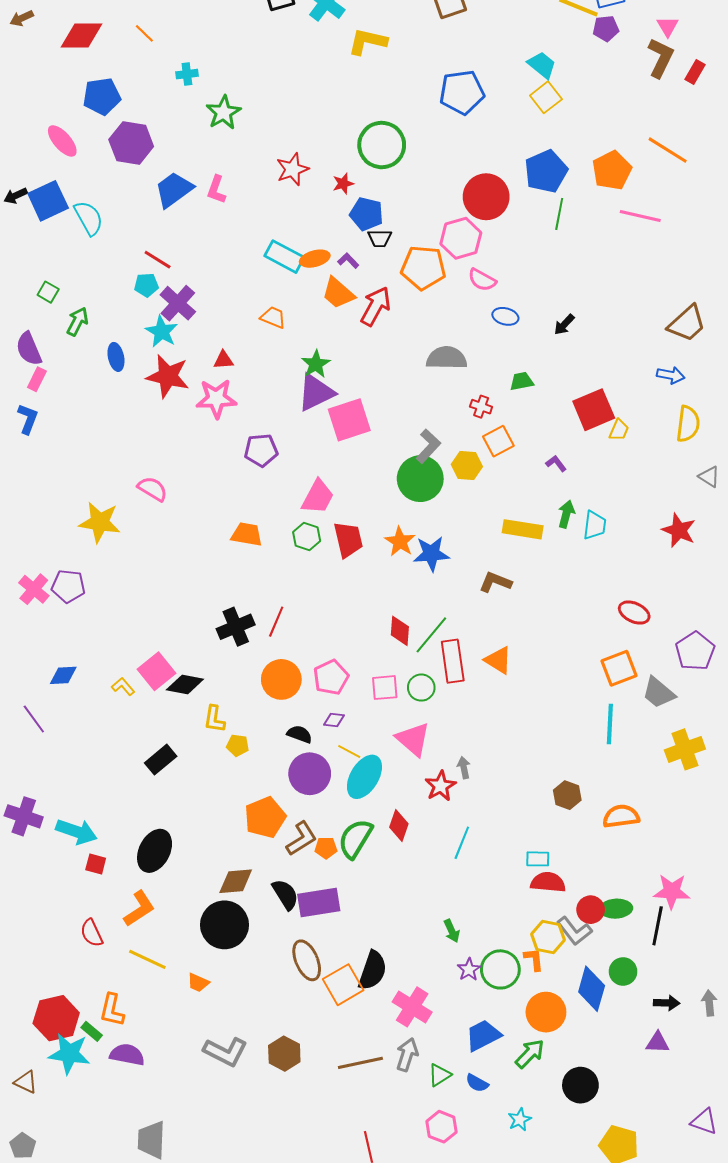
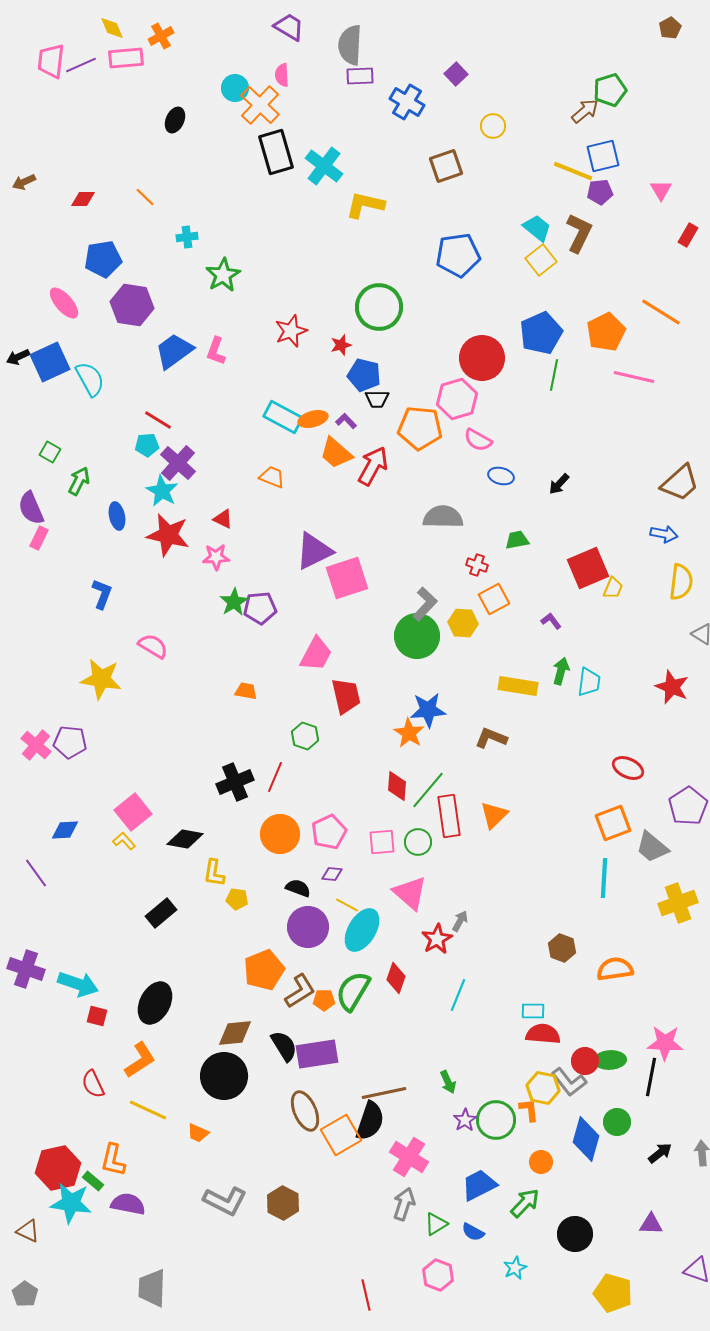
red diamond: (82, 35) -> (83, 199), size x0.6
brown L-shape: (661, 58) -> (579, 233), moved
red triangle: (223, 360) -> (223, 519), turned 30
green star: (316, 364) -> (234, 602), moved
pink star: (216, 399) -> (216, 557), size x0.7
blue L-shape: (28, 419) -> (102, 594), moved
orange trapezoid: (247, 534) -> (246, 691), size x0.7
green hexagon: (307, 536) -> (305, 736), moved
orange star: (400, 542) -> (409, 733), moved
orange triangle: (498, 660) -> (494, 815), turned 44
pink square: (157, 671) -> (133, 812), moved
gray arrow: (464, 768) -> (460, 921), turned 40
black arrow: (667, 1003) -> (660, 1153), turned -40
orange circle: (546, 1012) -> (541, 1162), size x0.6
purple triangle: (658, 1042) -> (651, 1224), moved
brown line: (360, 1063) -> (384, 1093), moved

